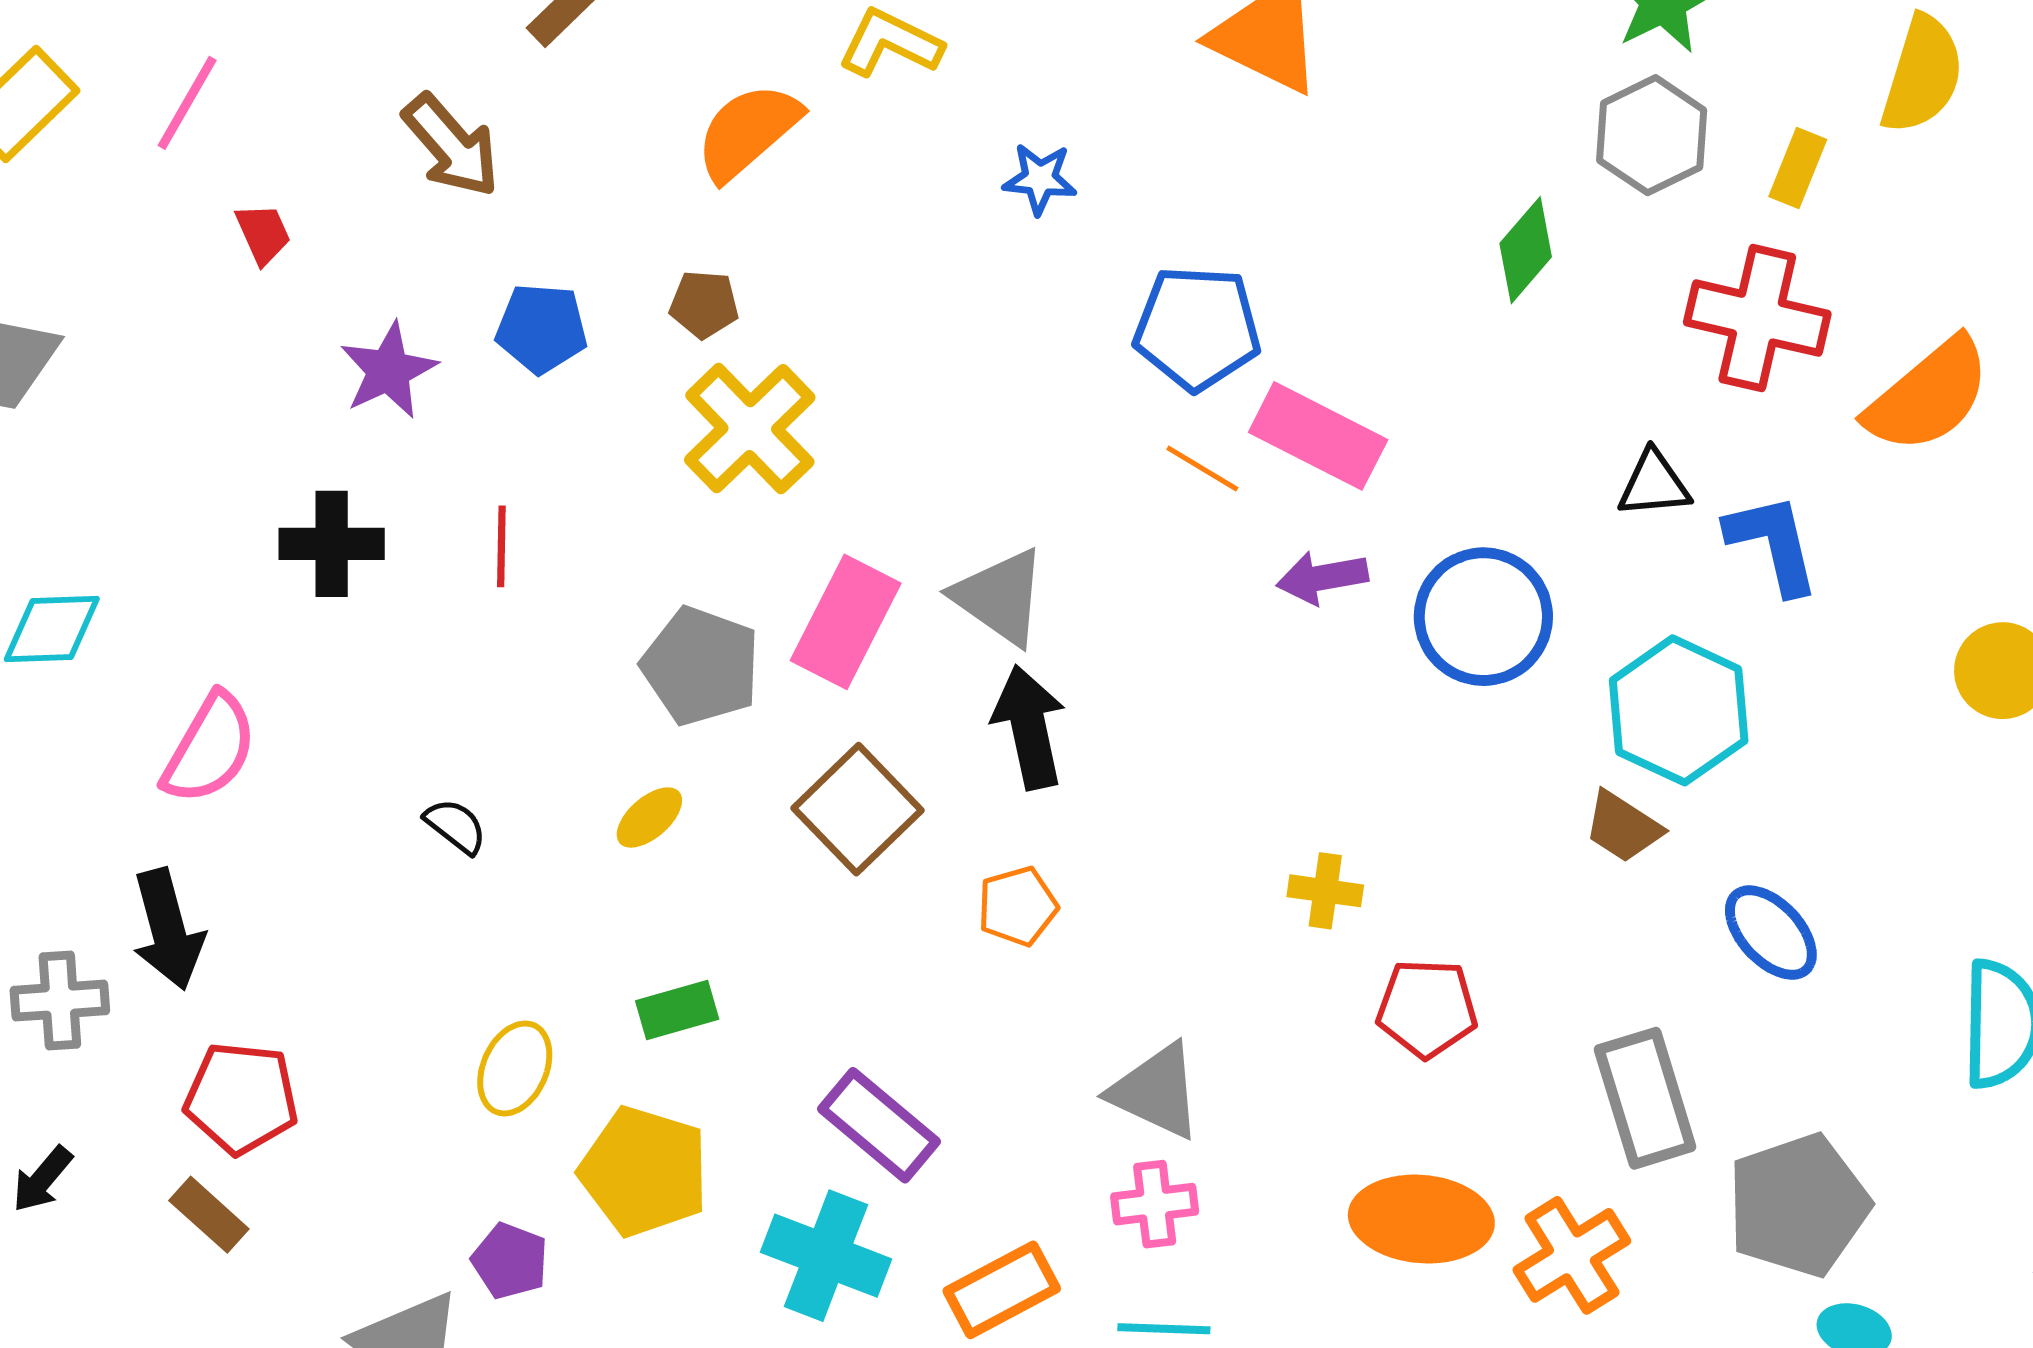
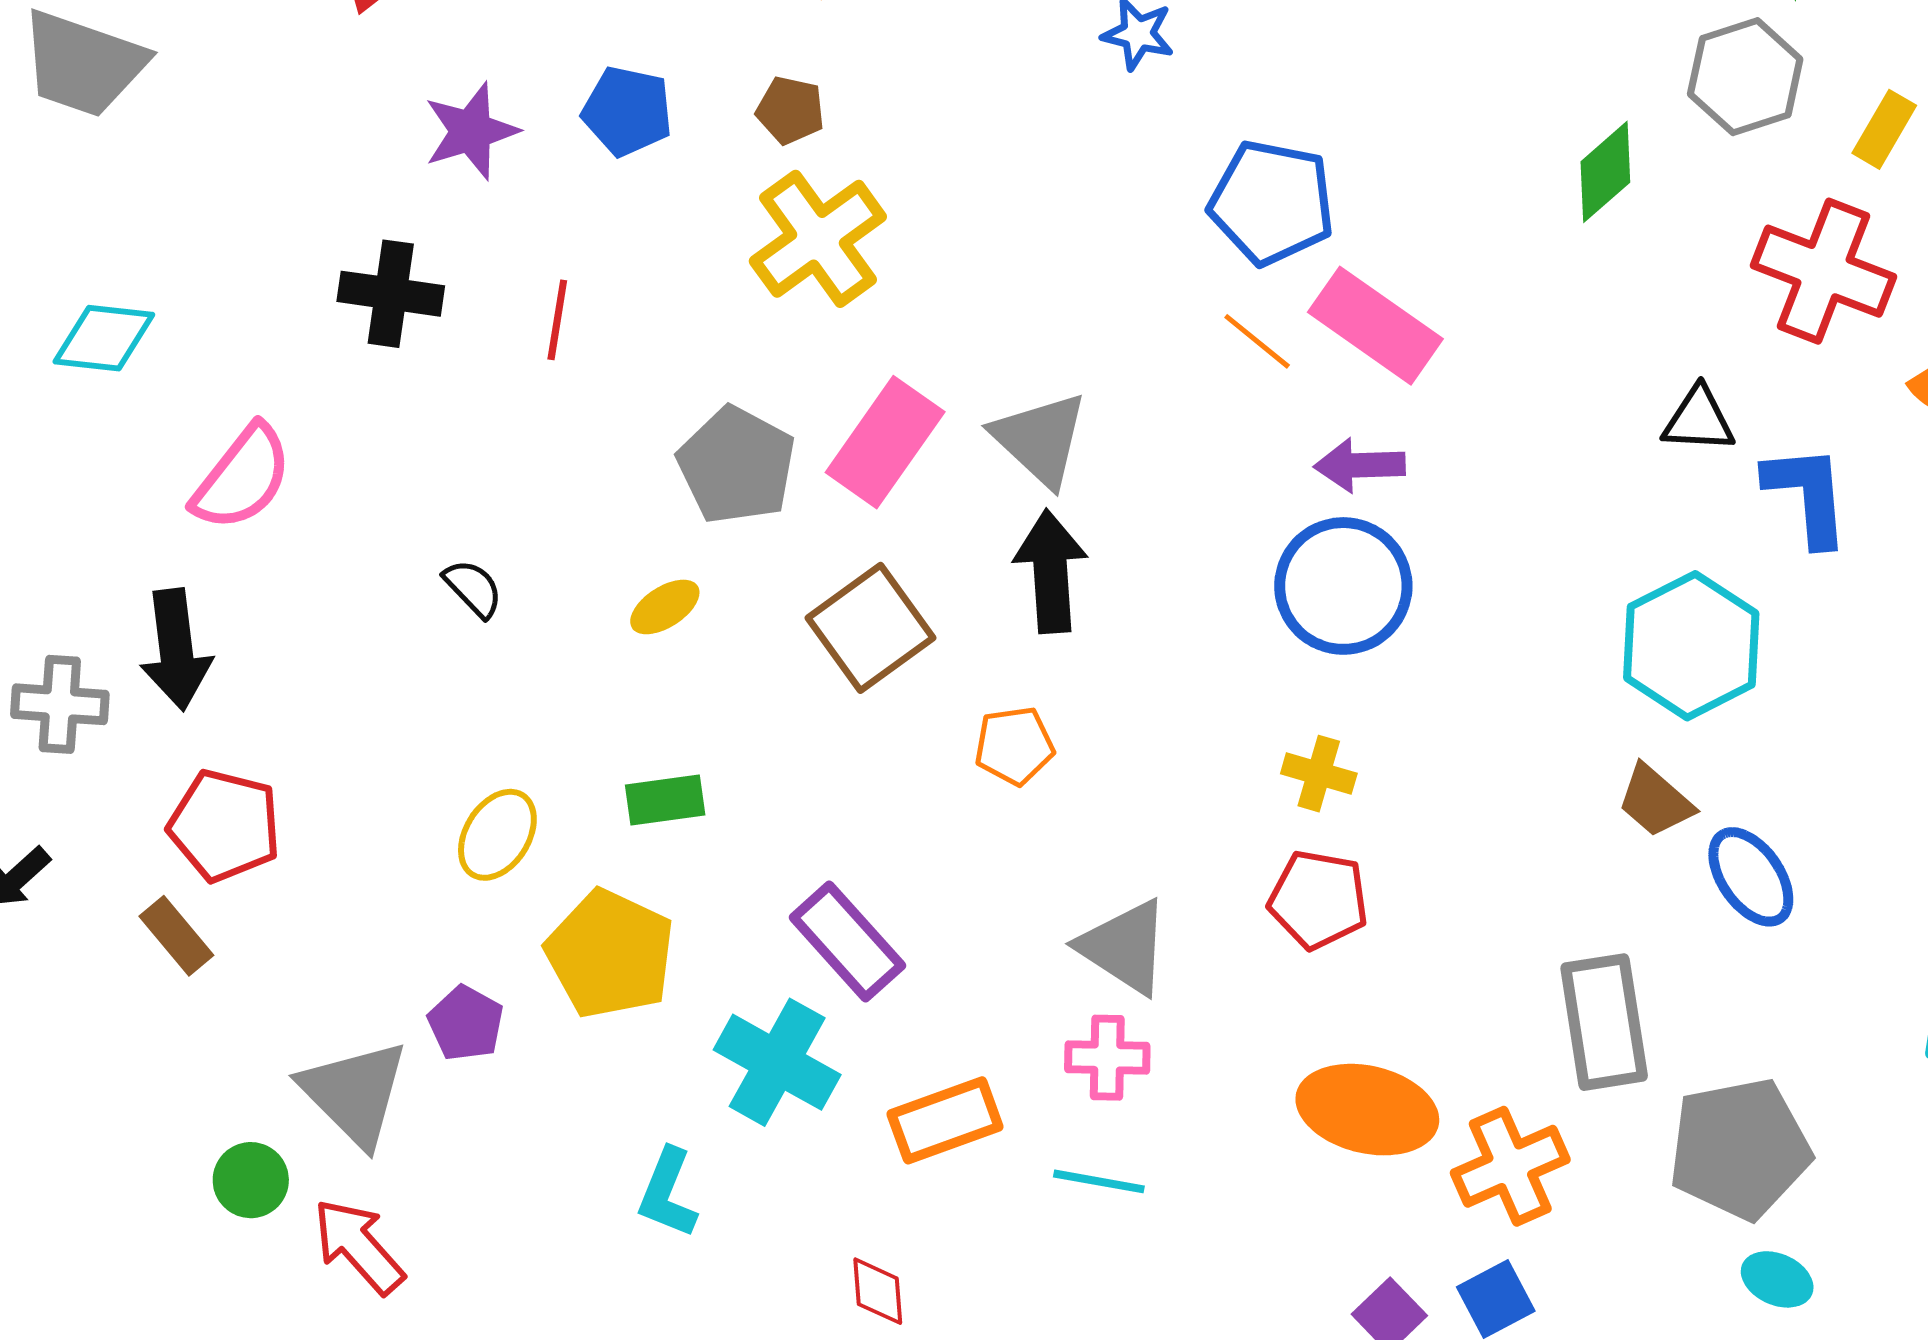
blue circle: (1483, 617) -> (1343, 586), moved
brown trapezoid: (1623, 827) -> (1655, 801), moved
red pentagon: (1427, 1008) -> (1318, 900), moved

